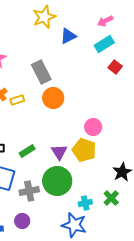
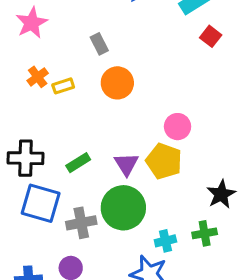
gray rectangle: (41, 72) -> (99, 44), size x0.6
green cross: (111, 198) -> (205, 233), turned 35

